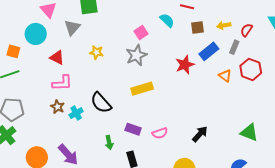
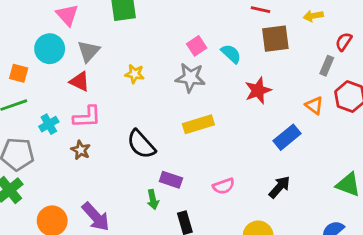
cyan semicircle: (167, 20) -> (231, 54), moved
yellow arrow: (224, 25) -> (313, 16), moved
gray triangle: (72, 28) -> (89, 51), moved
brown square: (198, 28) -> (275, 39), size x1.5
blue rectangle: (209, 51) -> (287, 137), moved
gray star: (136, 55) -> (190, 78), turned 30
cyan cross: (76, 113) -> (49, 124), moved
purple rectangle: (133, 129) -> (171, 180), moved

